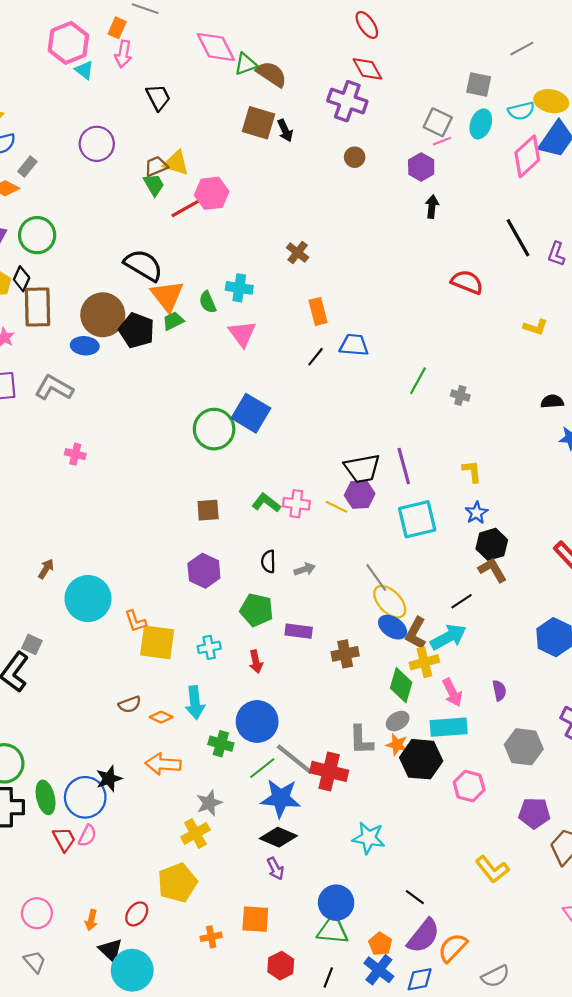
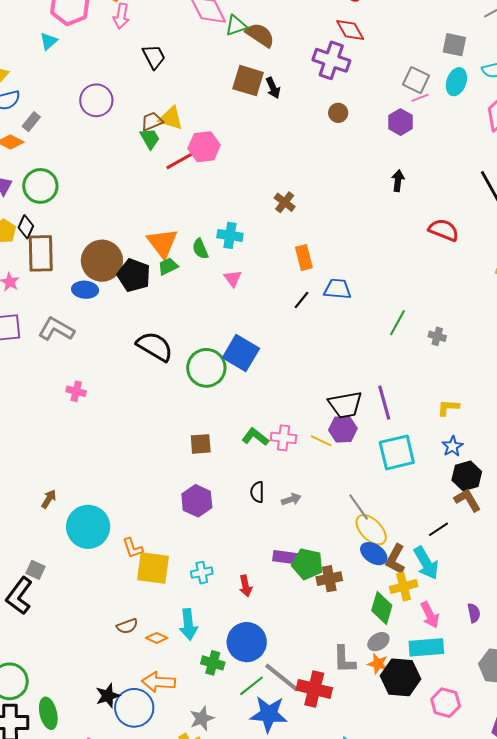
cyan triangle: (84, 70) -> (49, 41), moved, turned 42
black arrow: (432, 207) -> (398, 181), moved
black semicircle: (143, 265) -> (155, 346), moved
pink triangle: (242, 334) -> (233, 278), size x0.7
yellow L-shape: (472, 471) -> (448, 408), turned -80
green pentagon: (257, 610) -> (307, 564), moved
cyan arrow: (448, 637) -> (426, 563), turned 88
blue circle: (85, 797) -> (134, 708), moved

